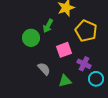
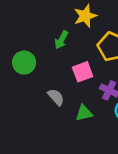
green circle: (31, 38) -> (24, 63), moved

